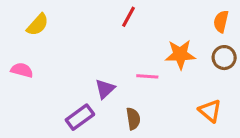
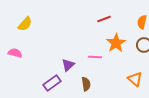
red line: (128, 17) -> (104, 19), moved, turned 40
orange star: (180, 54) -> (116, 43), turned -30

